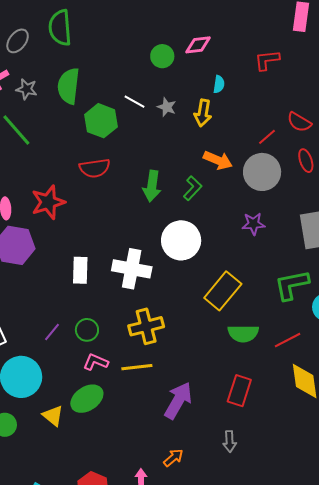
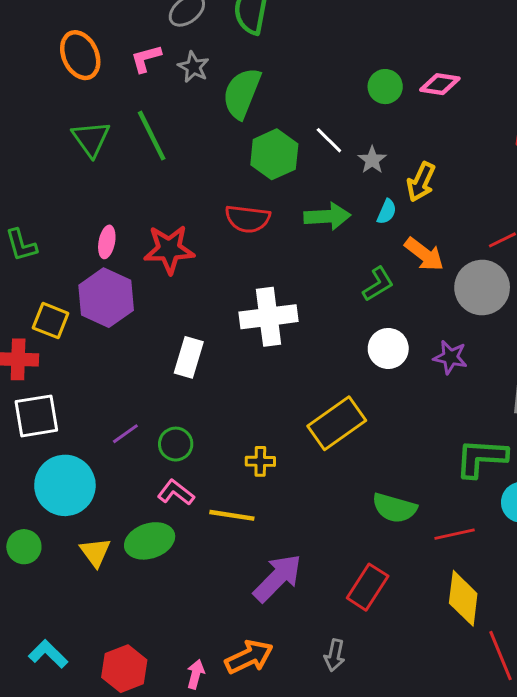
cyan semicircle: (219, 84) -> (387, 212), moved
gray star: (27, 89) -> (193, 67), moved
green arrow: (152, 186) -> (327, 216), moved, turned -116
white circle: (181, 240) -> (388, 348), moved, size x0.7
white cross: (132, 269) -> (268, 317), moved, turned -33
yellow rectangle: (223, 291) -> (337, 423), moved
yellow cross: (146, 326) -> (260, 461), size x0.6
orange arrow: (173, 458) -> (249, 657), size x1.5

